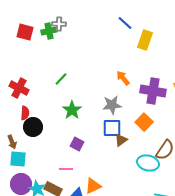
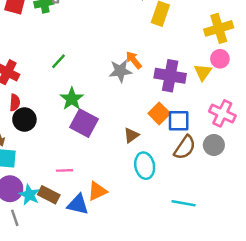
gray star: (112, 105) -> (120, 71), moved
blue square: (112, 128) -> (179, 121), moved
purple square: (77, 144) -> (84, 123), moved, size x1.6
cyan ellipse: (148, 163) -> (145, 166), moved, turned 65

